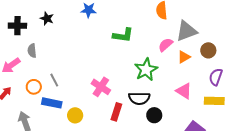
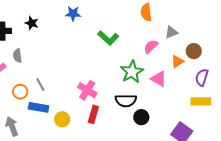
gray triangle: (186, 31) -> (171, 32), size x0.6
green L-shape: (123, 35) -> (108, 38), turned 35
orange triangle: (184, 57) -> (177, 61), moved
pink triangle: (184, 91) -> (159, 79), moved
red rectangle: (116, 112) -> (93, 114), moved

